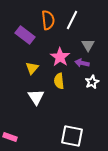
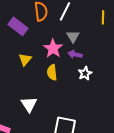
gray triangle: (88, 45) -> (73, 36), moved
white triangle: (36, 97) -> (29, 104), moved

